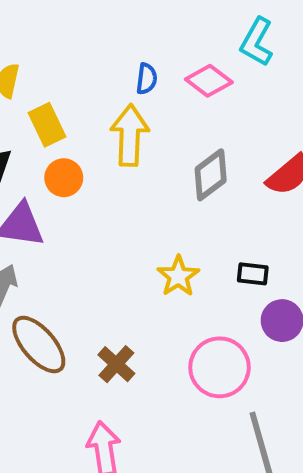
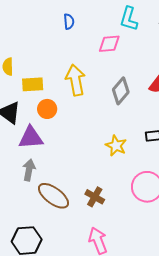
blue semicircle: (147, 79) -> (69, 22), moved
pink diamond: (209, 81) -> (109, 44), turned -30
yellow rectangle: (47, 125) -> (33, 84), turned -55

